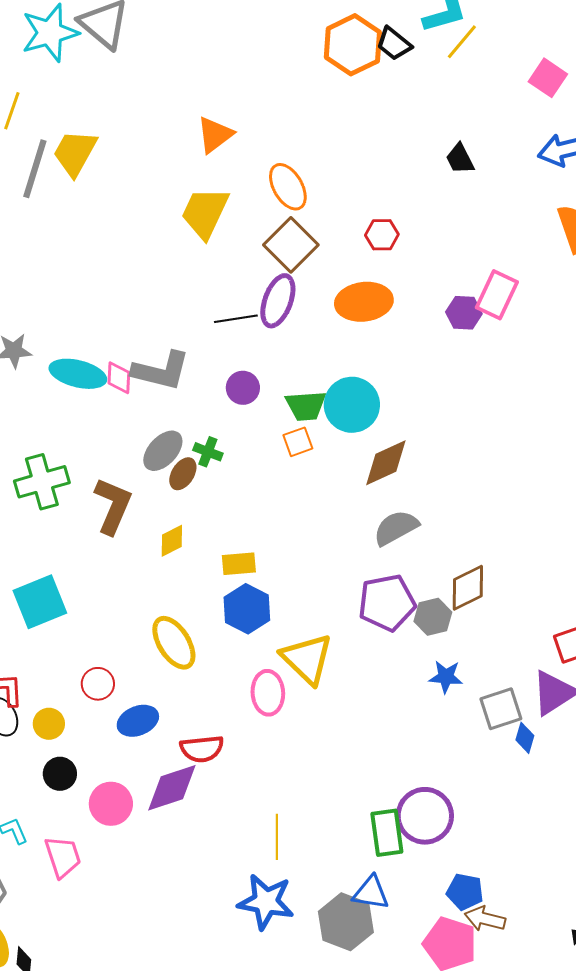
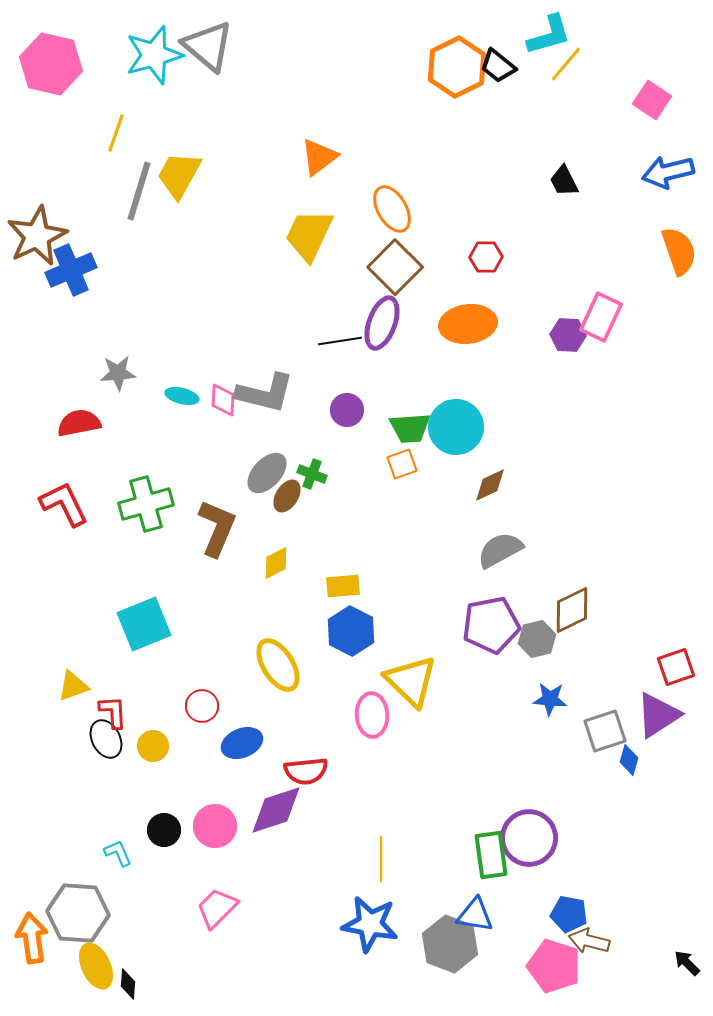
cyan ellipse: (78, 374) -> (182, 396), size x0.6
brown diamond: (386, 463) -> (490, 485), size x0.7
black circle: (60, 774) -> (164, 830), moved
pink trapezoid: (63, 857) -> (217, 908), moved, turned -117

